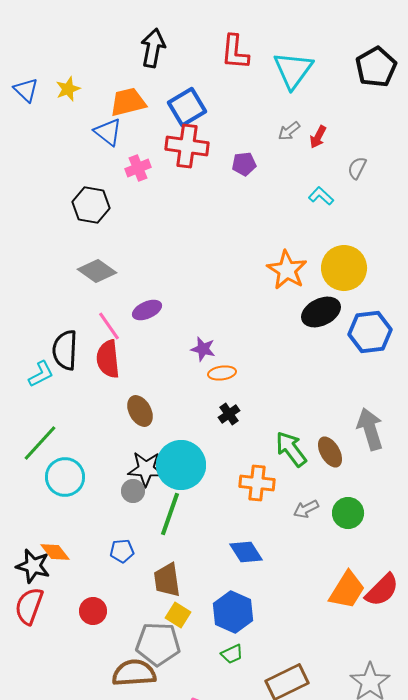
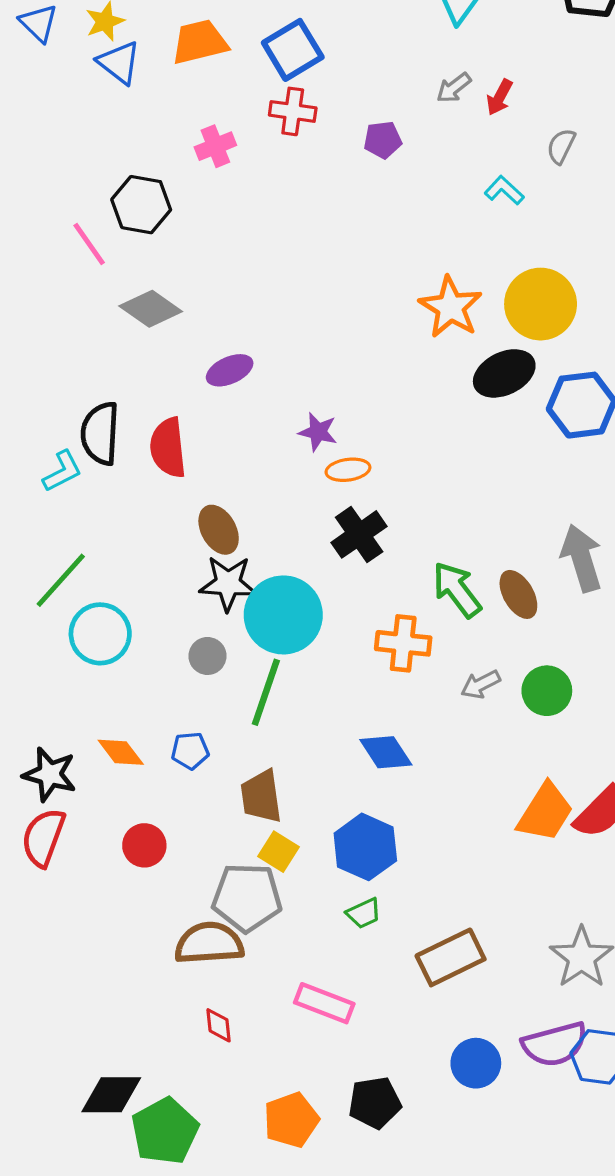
blue triangle: (108, 132) -> (119, 63), moved
red cross: (187, 146) -> (293, 111), size x0.7
pink line: (109, 326) -> (89, 244), moved
black cross: (229, 414) -> (359, 534), size x1.6
black star: (146, 469) -> (228, 583), moved
orange diamond: (55, 552) -> (121, 752), moved

